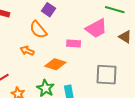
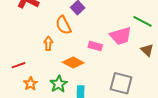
orange arrow: (27, 51) -> (48, 43), turned 56

